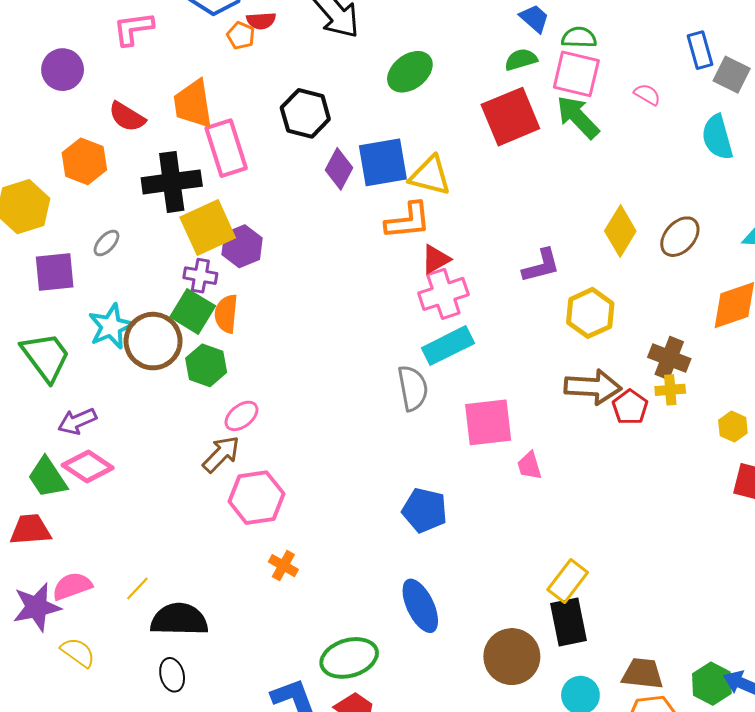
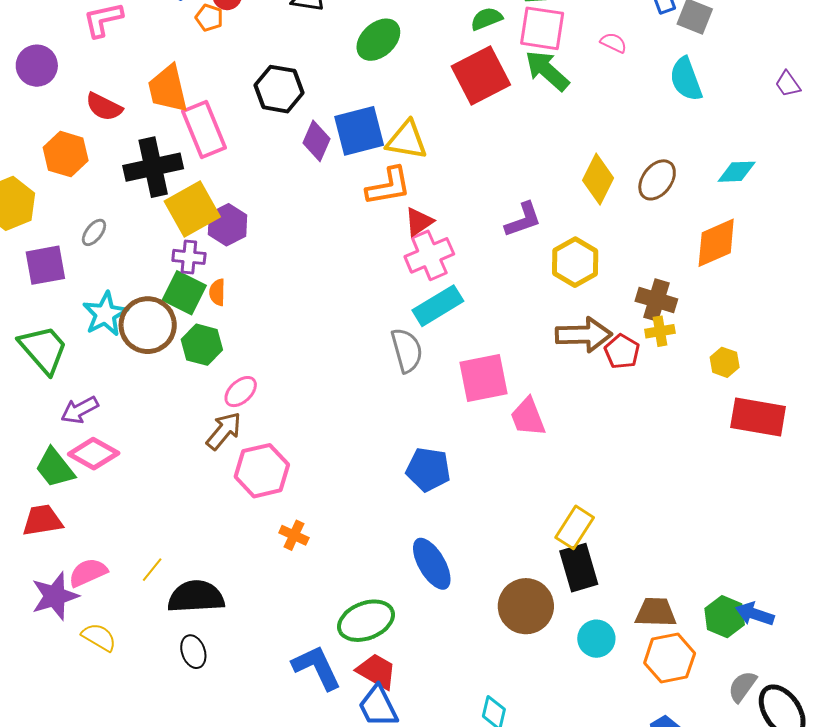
orange semicircle: (226, 314) -> (217, 292), size x0.7
pink trapezoid: (530, 466) -> (528, 417), size x1.4

